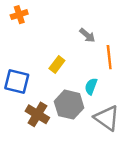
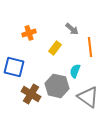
orange cross: (19, 15) -> (29, 33), moved
yellow rectangle: (57, 64) -> (55, 48), moved

